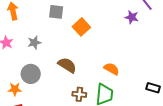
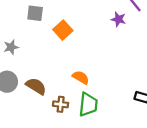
brown semicircle: (67, 65) -> (36, 86), moved
orange semicircle: (112, 69) -> (81, 77), moved

